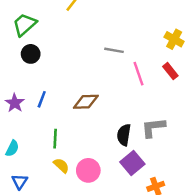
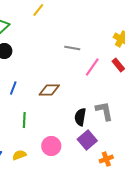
pink line: (139, 74) -> (92, 67), turned 54
gray L-shape: (153, 127) -> (104, 111), turned 85
yellow semicircle: (61, 166) -> (19, 155), moved, turned -64

